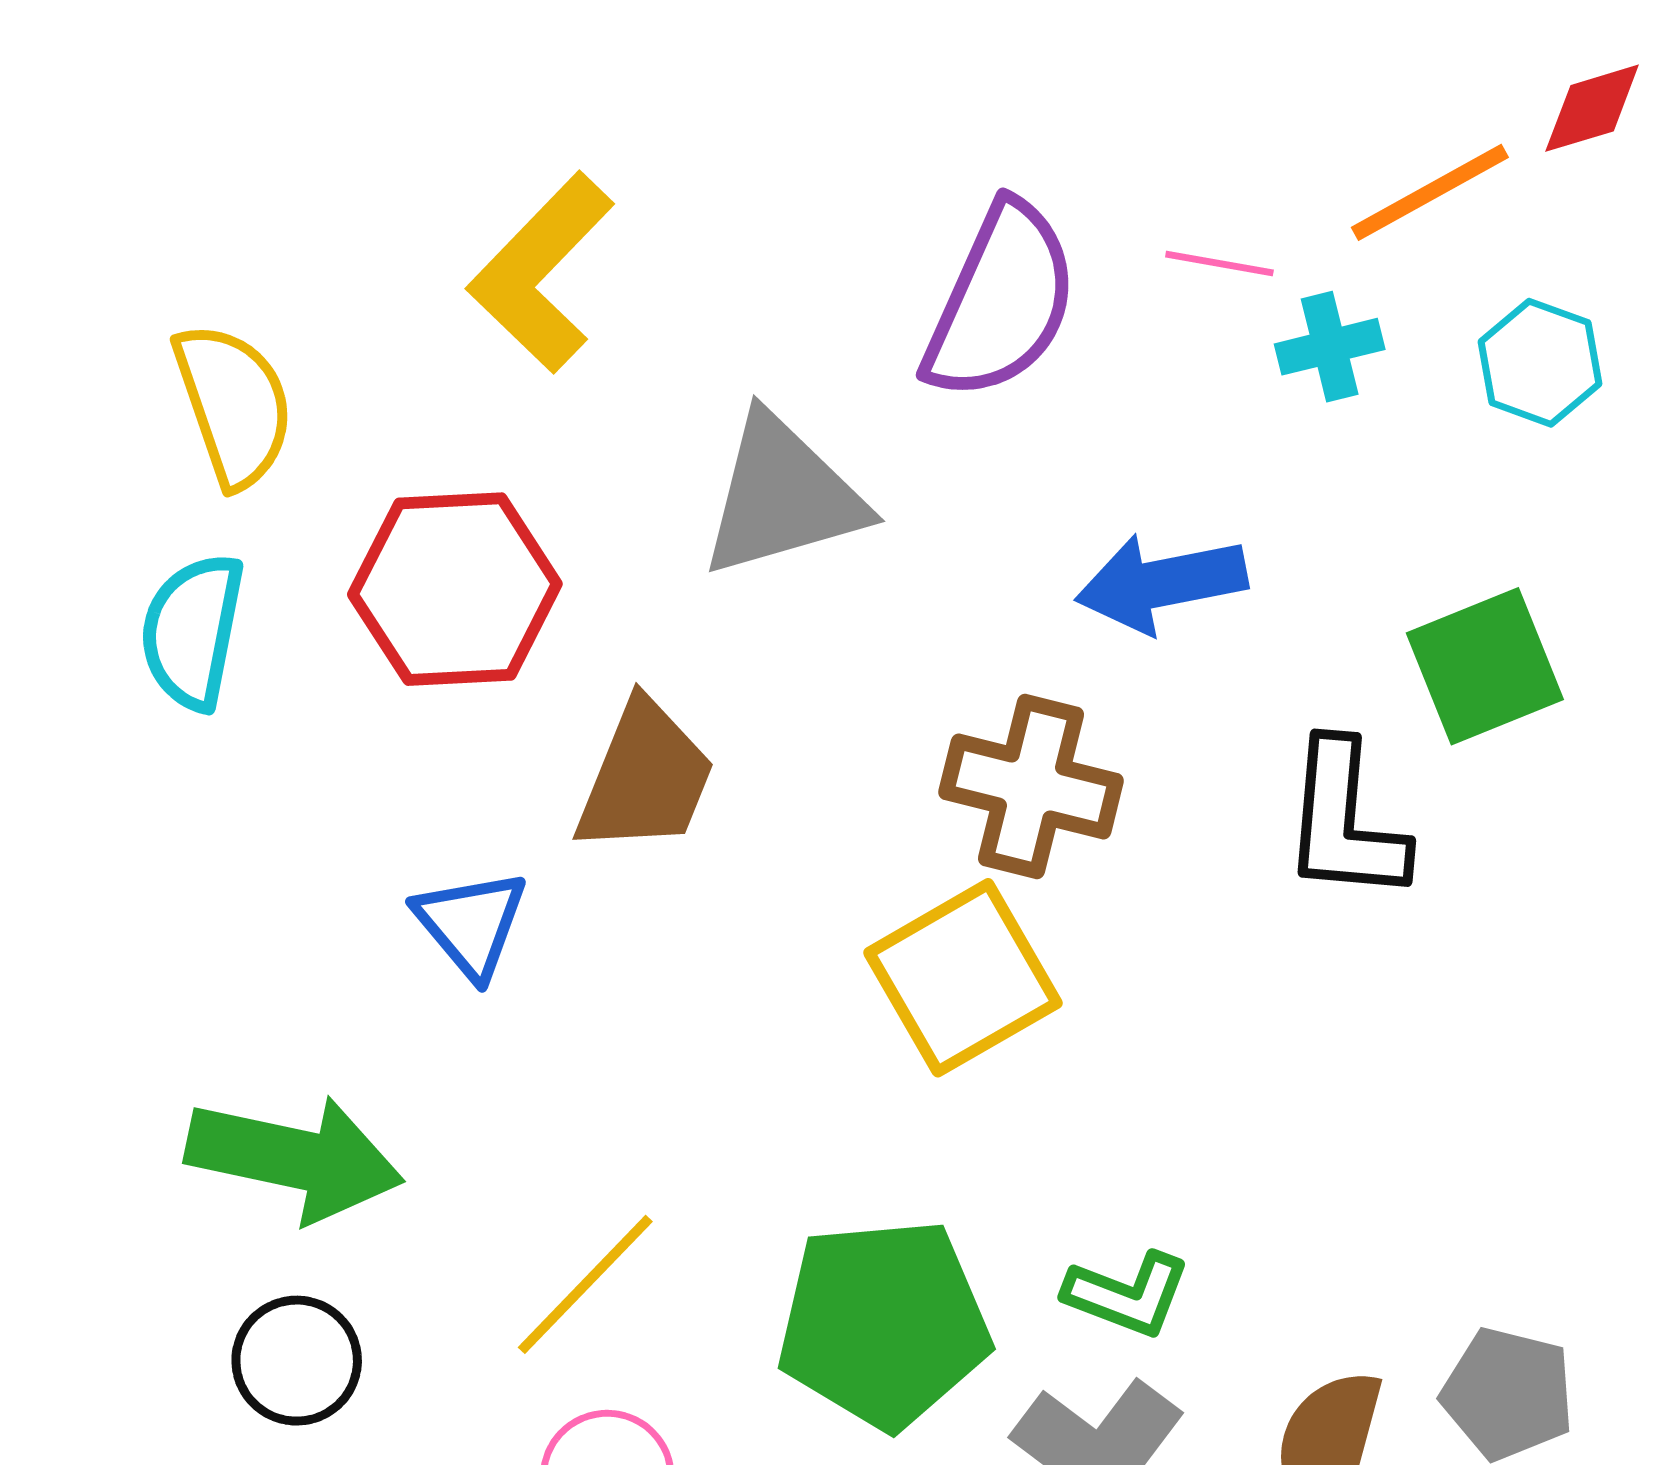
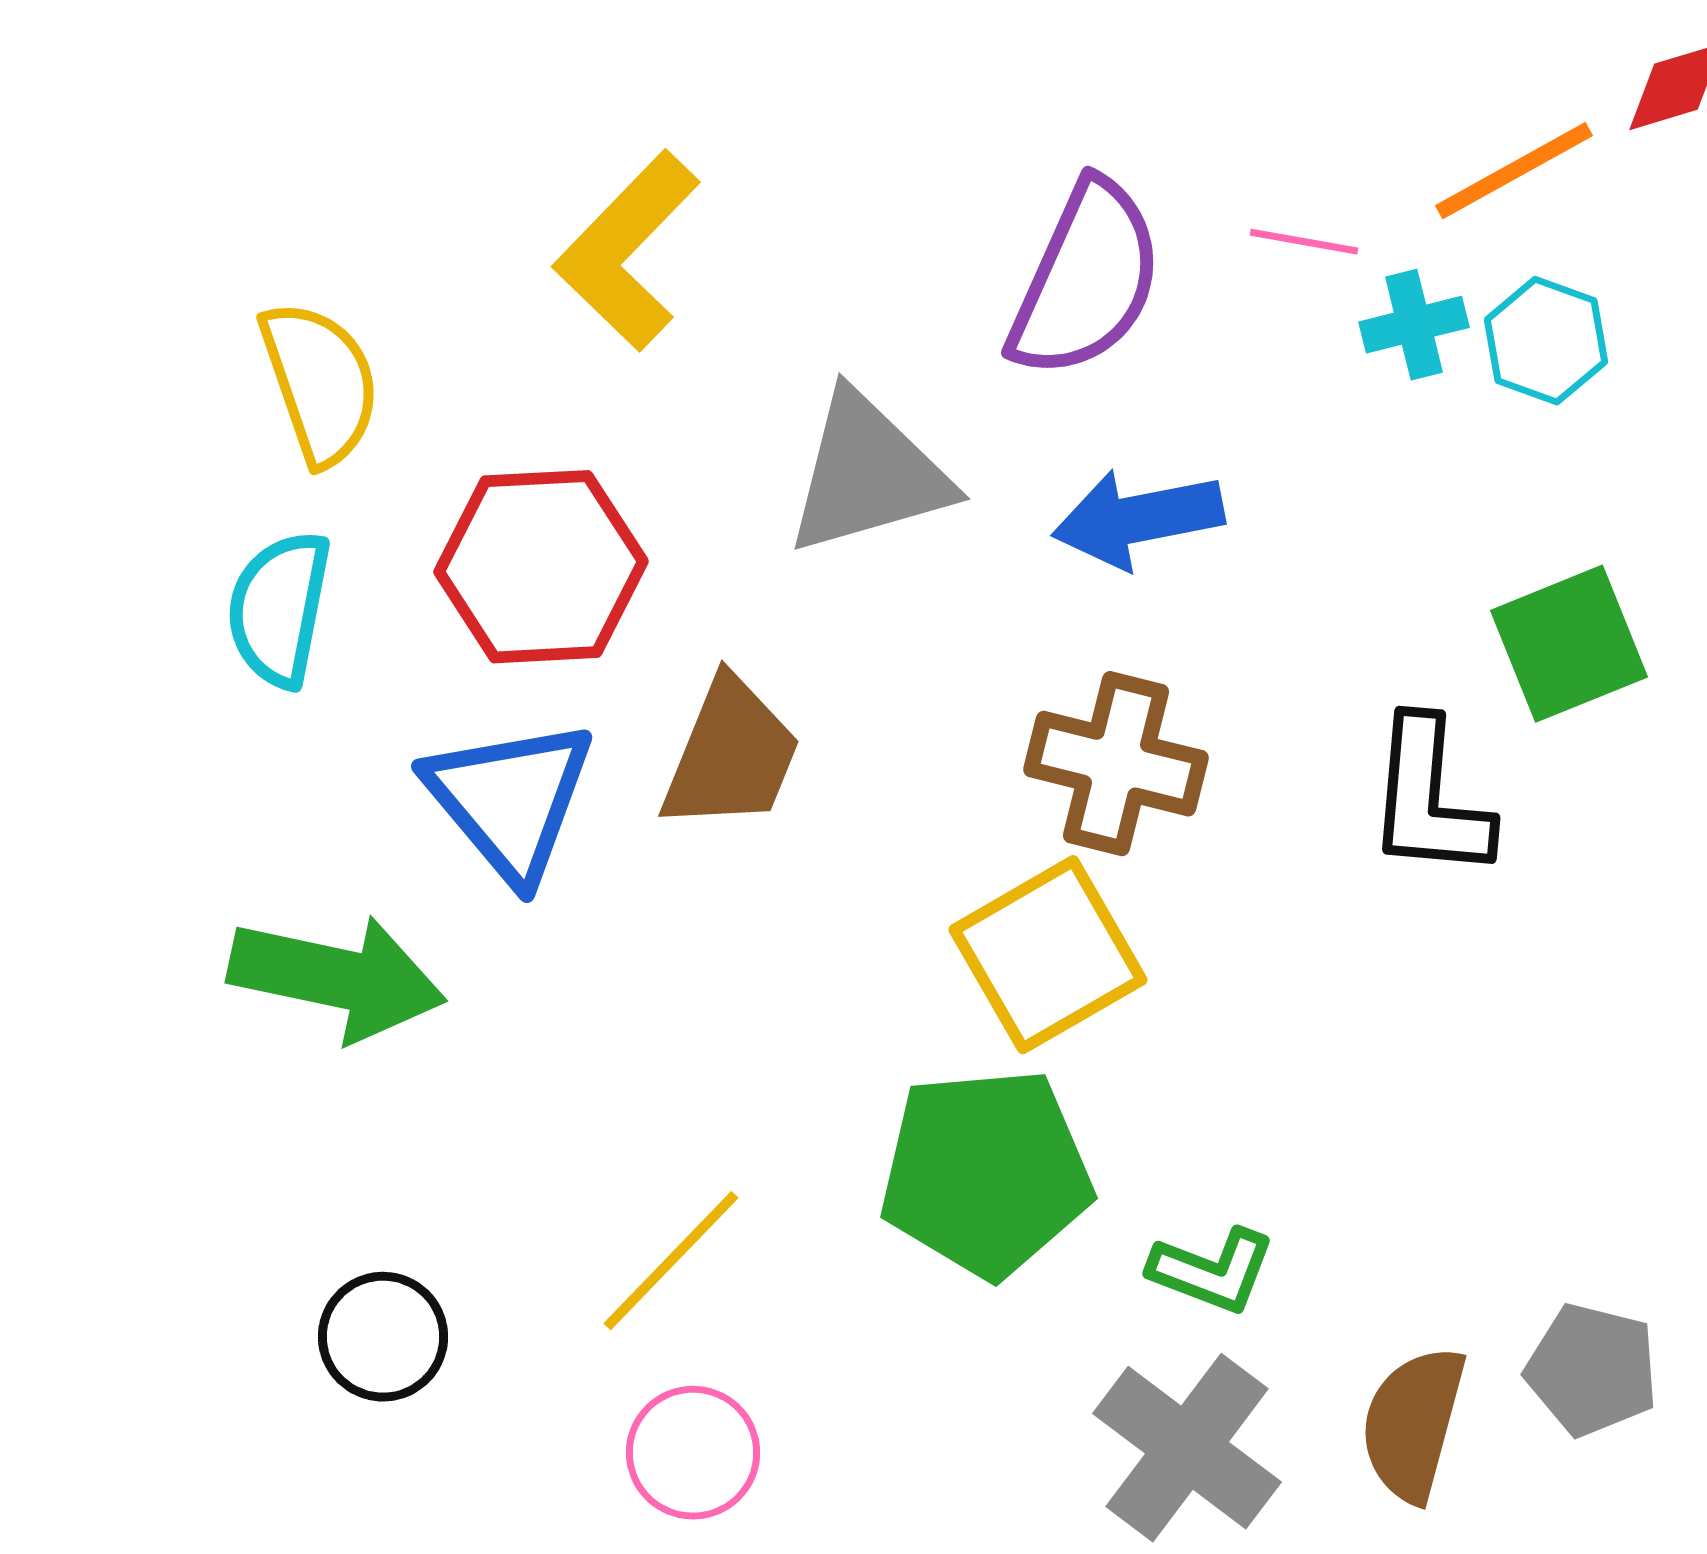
cyan hexagon: (1540, 363) -> (1546, 341), moved
blue arrow: (1161, 583) -> (1138, 519), moved
blue triangle: (471, 924) -> (510, 800), moved, size x1.5
green arrow: (295, 1158) -> (337, 978), moved
green pentagon: (884, 1324) -> (986, 1173), moved

